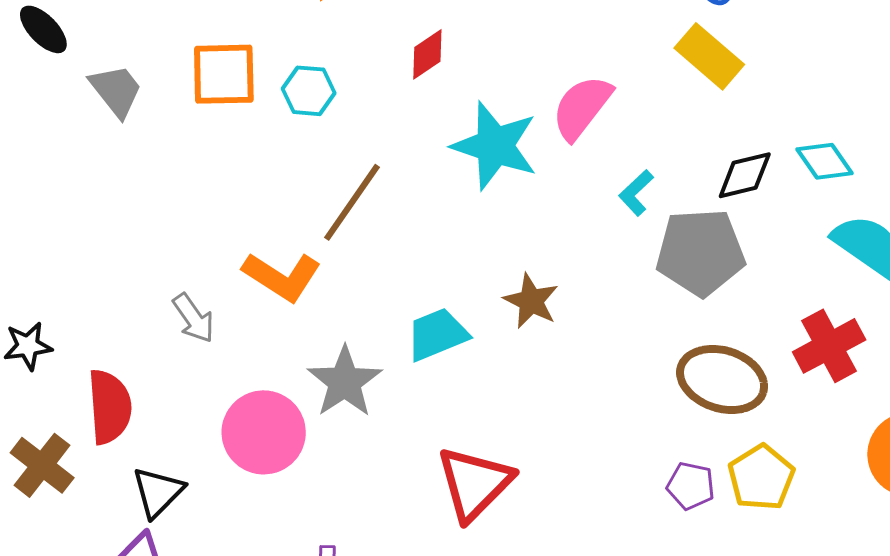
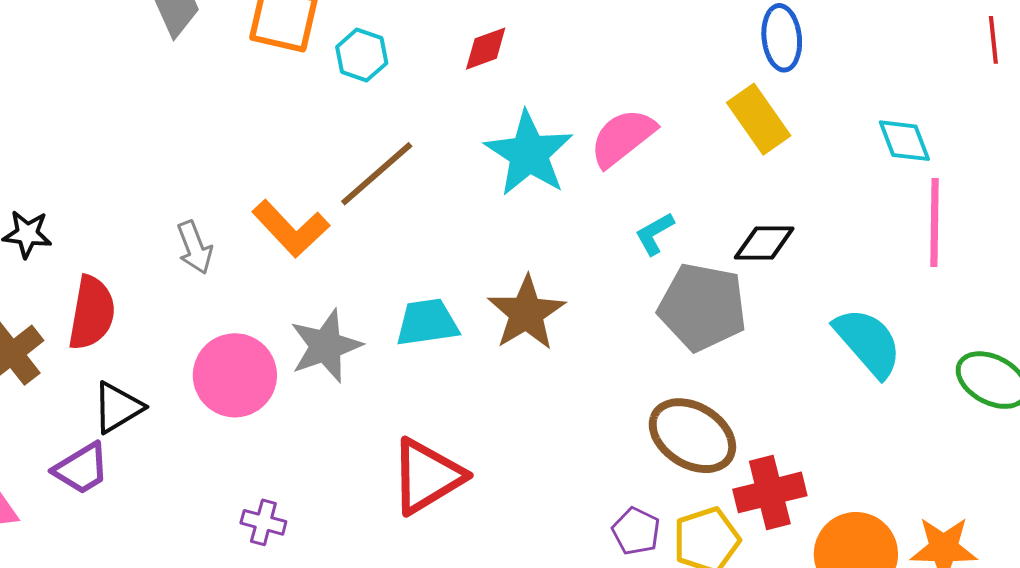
cyan diamond: (824, 161) -> (904, 141), moved
brown star: (531, 301) -> (526, 313), size x1.4
red cross: (829, 346) -> (770, 492), moved

